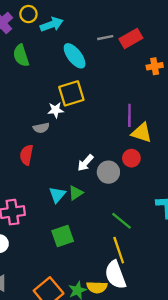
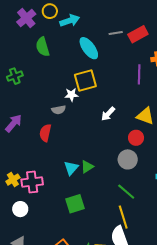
purple line: (129, 115) -> (139, 74), moved
white arrow: (85, 163) -> (108, 114), moved
gray circle: (108, 172) -> (128, 159), moved

